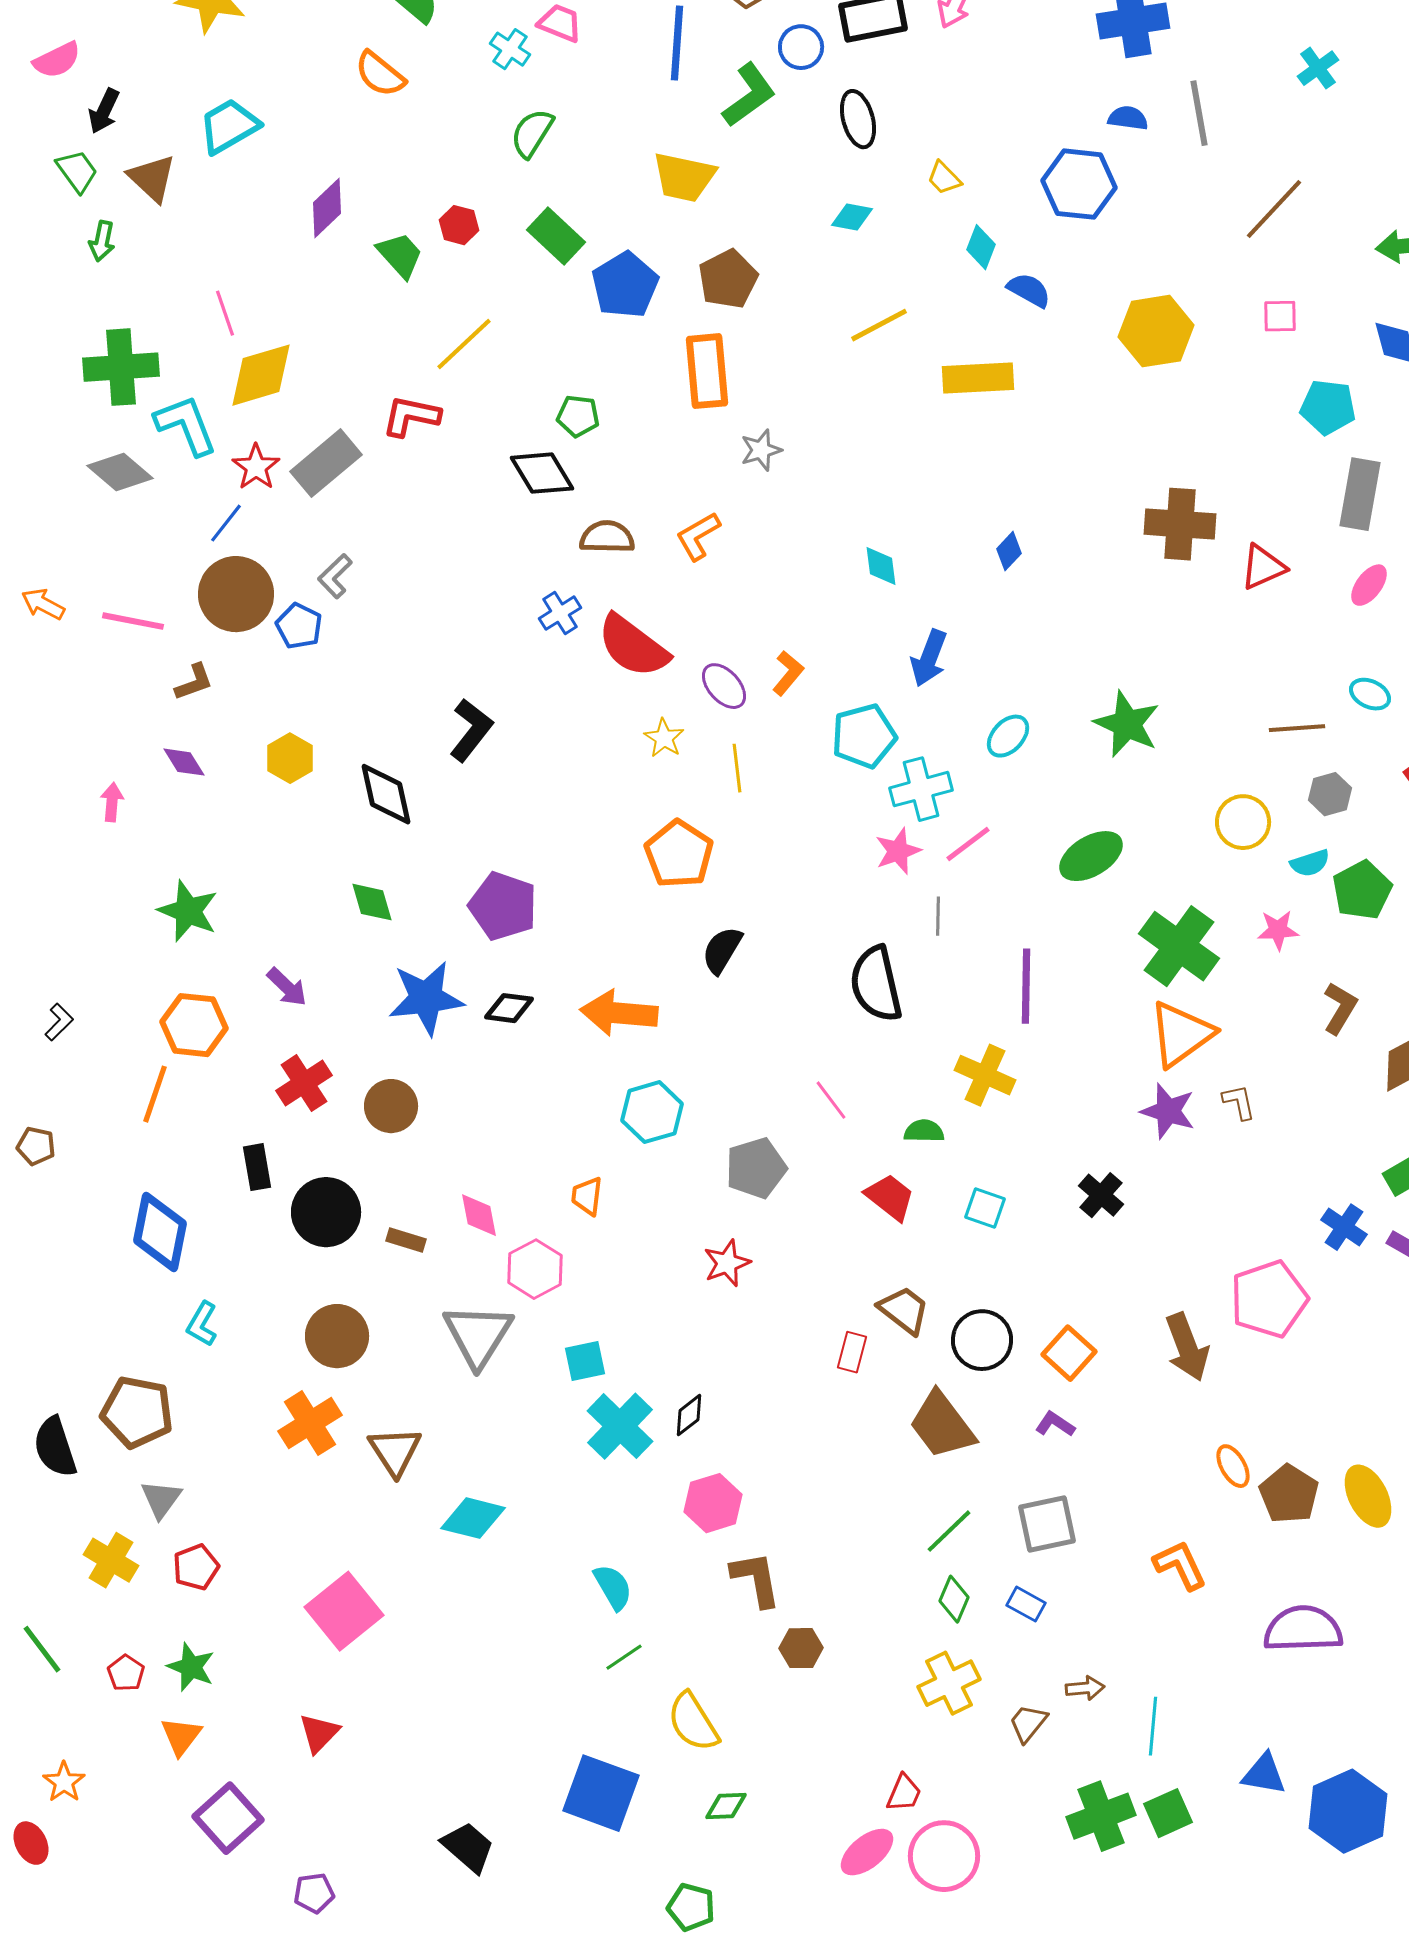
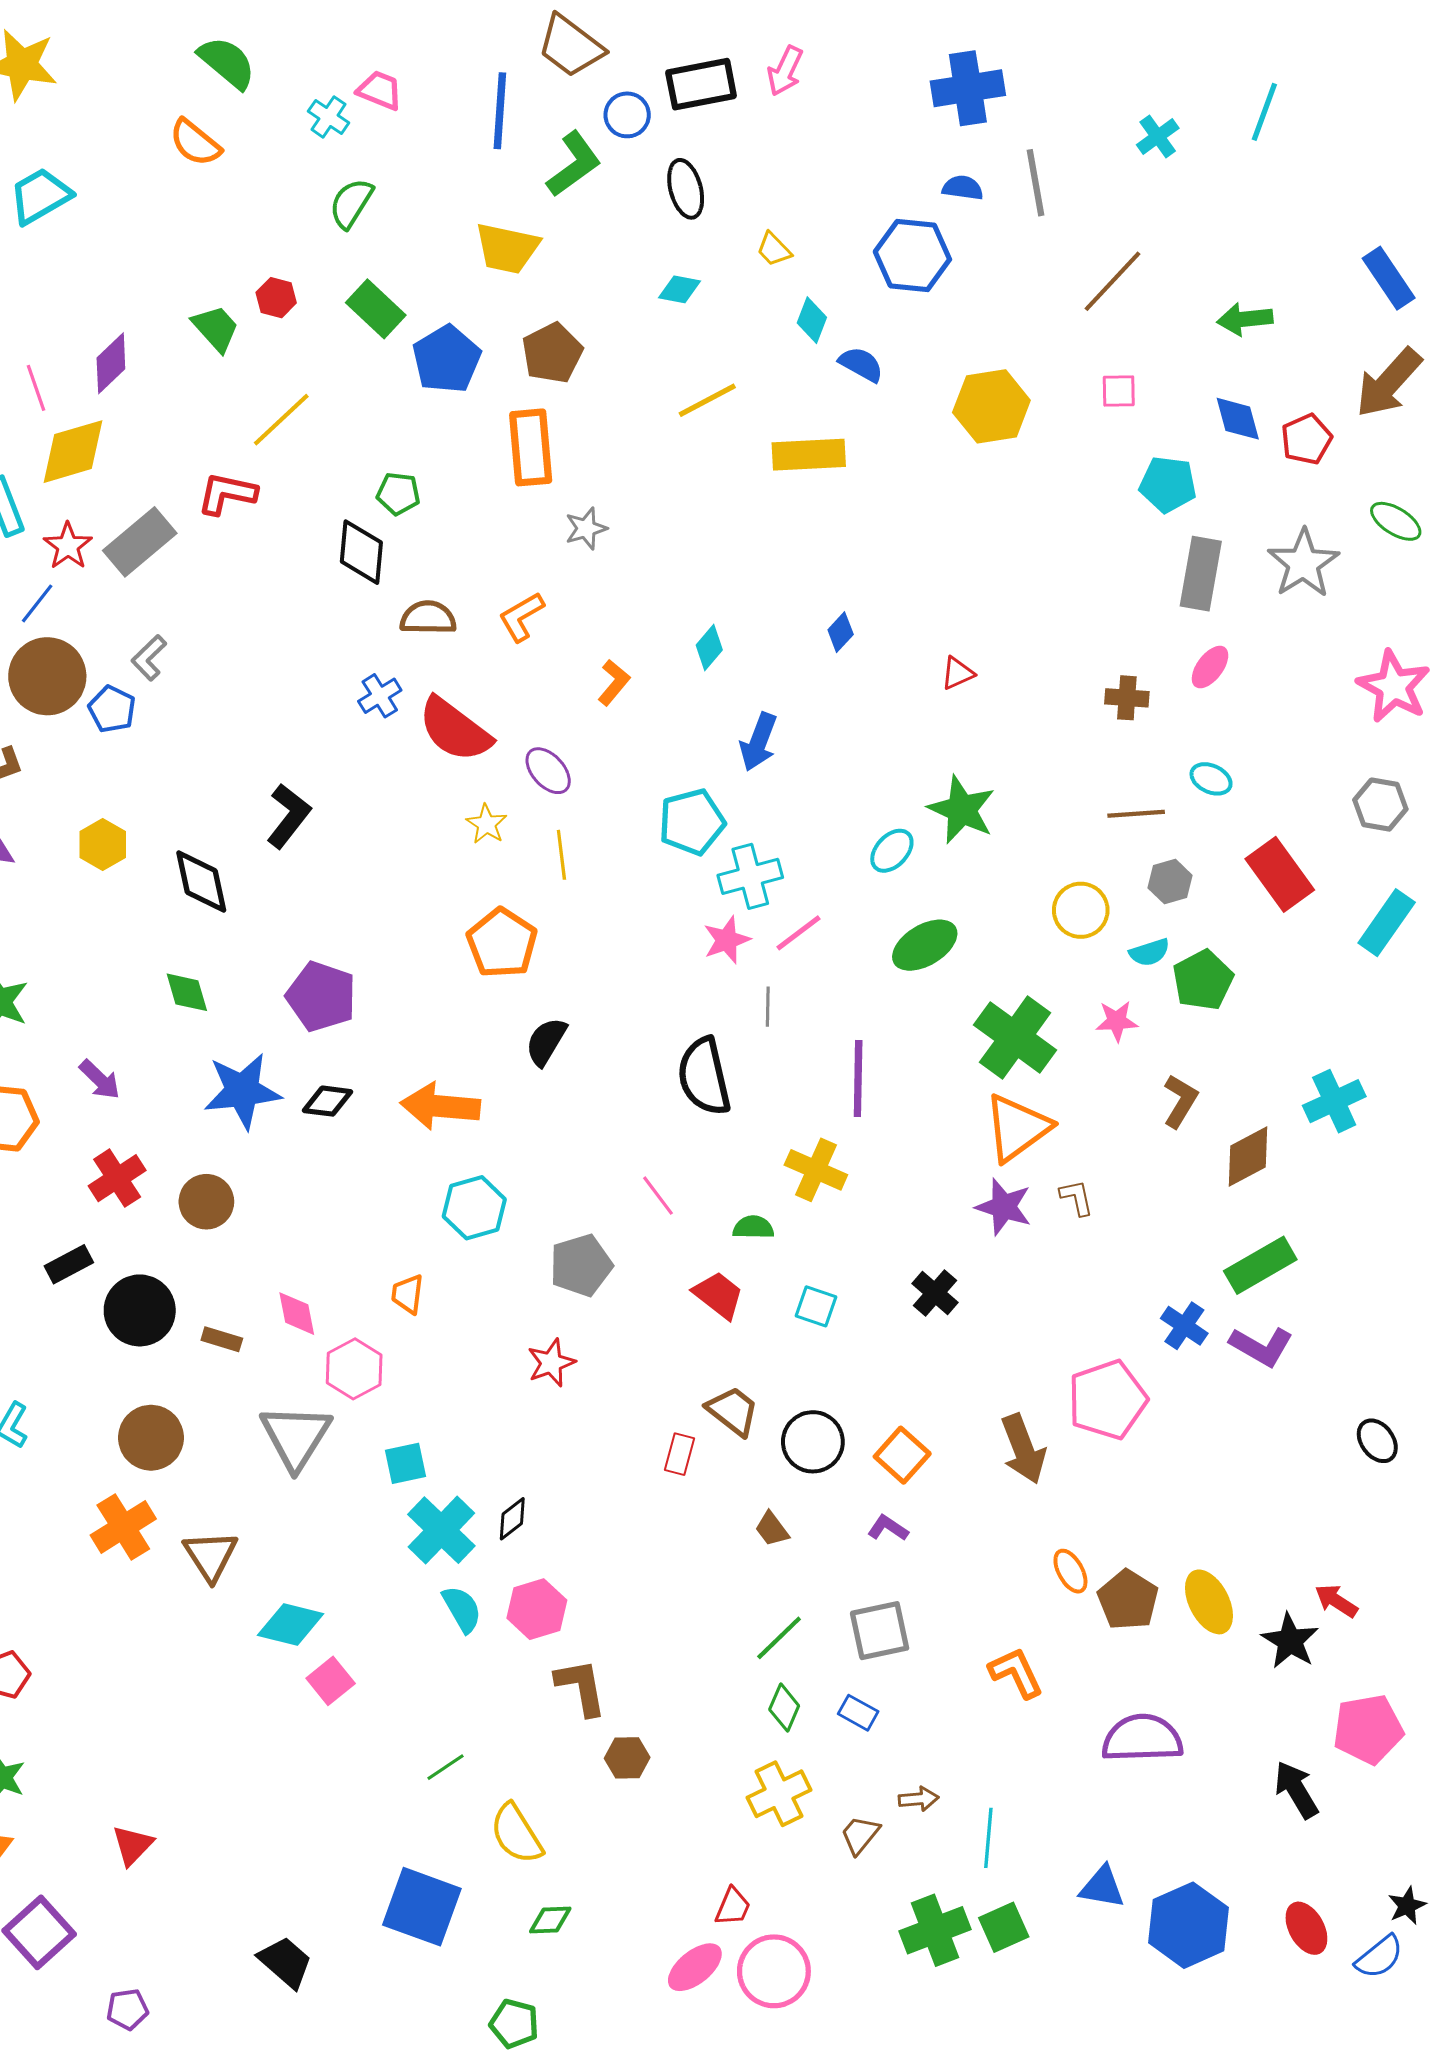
purple diamond: (327, 208) -> (111, 363), moved
black diamond: (542, 473) -> (361, 552), turned 36
brown cross: (1180, 524) -> (1127, 698), moved, size x0.6
cyan diamond: (881, 566) -> (709, 648), turned 48
red triangle: (1263, 567) -> (958, 673), moved, size x0.7
orange L-shape: (788, 673) -> (614, 682), moved
cyan ellipse: (1008, 736) -> (892, 851), moved
black rectangle: (257, 1167) -> (69, 1264), turned 72
brown trapezoid: (942, 1425) -> (772, 1529), size x0.5
cyan semicircle: (613, 1587) -> (462, 1609), moved
pink square: (344, 1611) -> (331, 1681), moved, size x0.6

